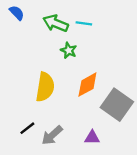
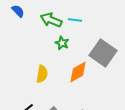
yellow semicircle: (45, 87) -> (42, 74), size x0.7
gray square: (117, 105) -> (103, 53), moved

